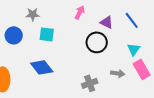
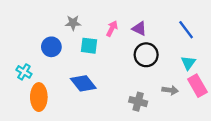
pink arrow: (80, 12) -> (112, 29), moved
purple triangle: (107, 22) -> (139, 29), moved
gray cross: (90, 83) -> (138, 102), turned 35

